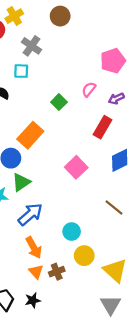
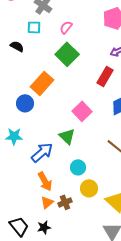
pink semicircle: (89, 89) -> (66, 27), moved
green square: (59, 102) -> (67, 54), size x1.6
green triangle: (21, 182) -> (67, 136), moved, turned -42
orange triangle: (36, 272) -> (47, 202), turned 32

